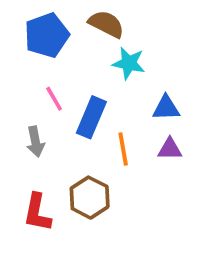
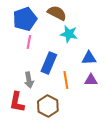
pink line: (54, 99) -> (29, 42), moved, turned 40
gray arrow: (35, 142) -> (29, 80), moved
red L-shape: (37, 212) -> (17, 102), moved

